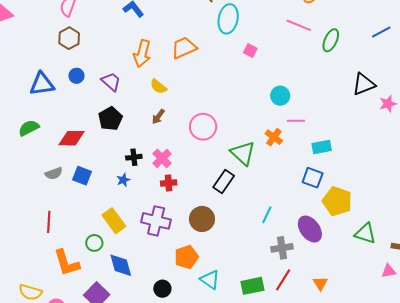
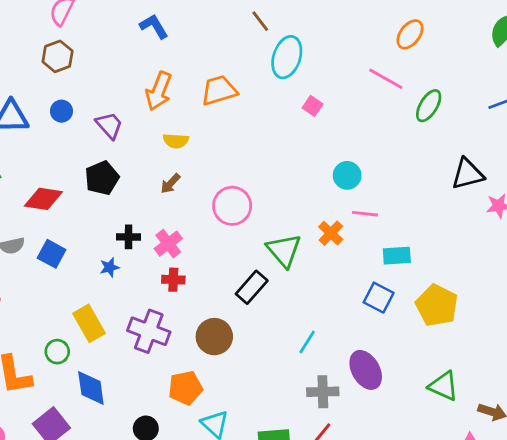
yellow semicircle: (158, 87) -> (176, 141), turned -42
yellow pentagon: (337, 201) -> (437, 305), moved

